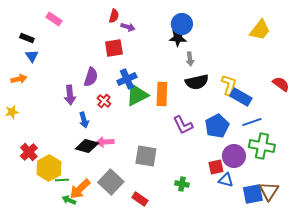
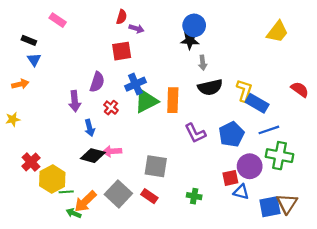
red rectangle: (140, 199) -> (149, 196), moved

